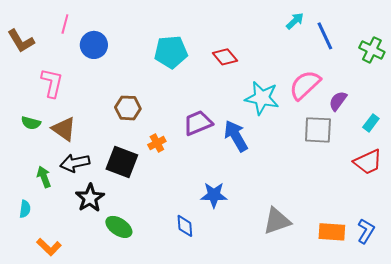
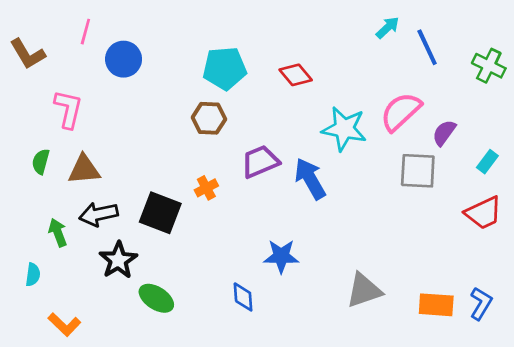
brown hexagon: (128, 108) -> (209, 118), moved
green semicircle: (31, 123) -> (41, 162), turned 90
brown triangle: (64, 129) -> (84, 169), turned -40

